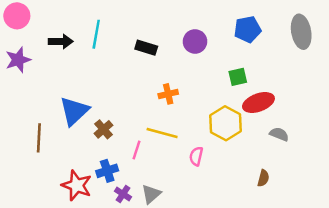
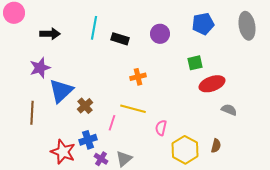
cyan line: (96, 34) -> (94, 28), moved
purple star: (18, 60) -> (40, 68), moved
yellow hexagon: (226, 123) -> (185, 150), moved

